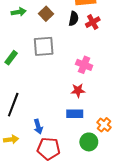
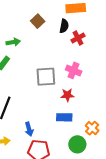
green arrow: (19, 12) -> (13, 42), moved
red cross: (93, 22) -> (78, 38), moved
gray square: (44, 46) -> (46, 77), moved

